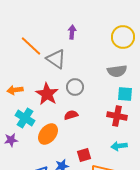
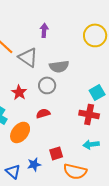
gray semicircle: (117, 71) -> (59, 66), moved
red star: (47, 94) -> (19, 92), size x0.7
cyan square: (125, 94) -> (97, 92), turned -35

